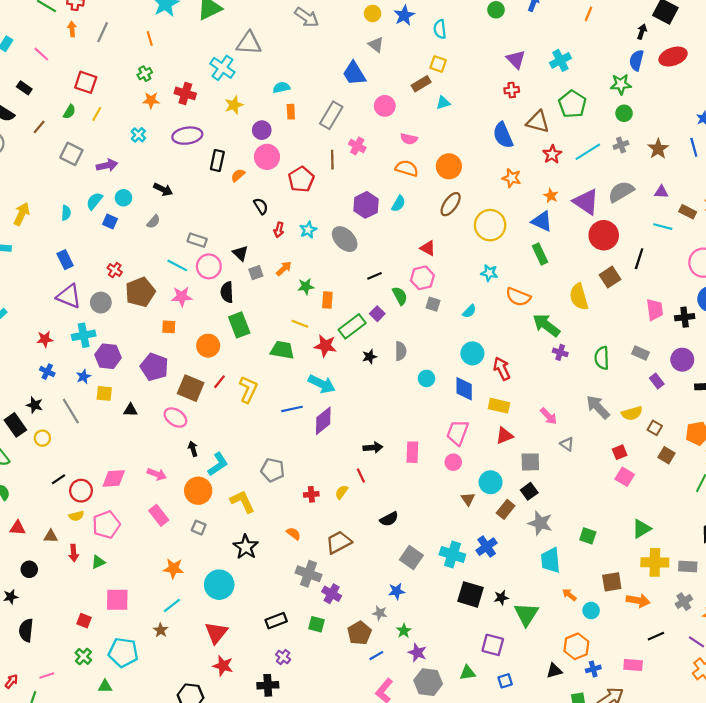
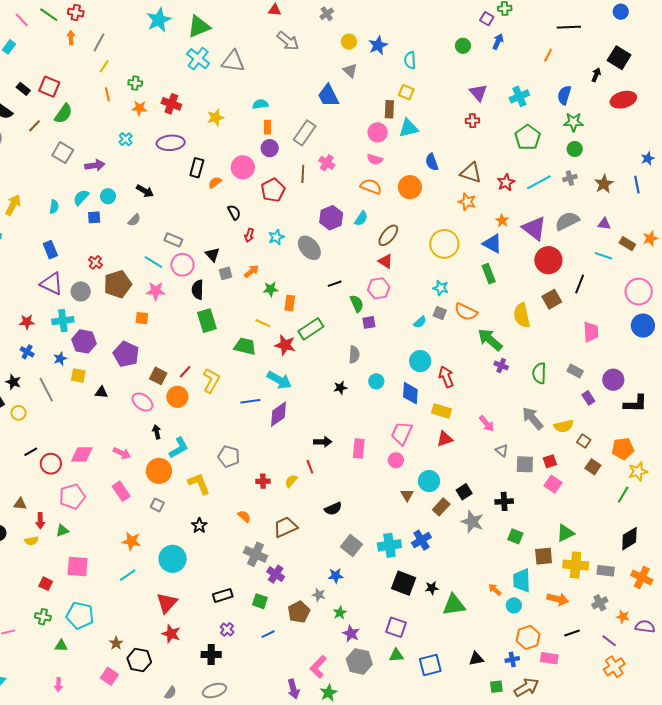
orange line: (150, 39) -> (107, 94), moved
pink line: (41, 54) -> (22, 20), moved
blue semicircle: (636, 60) -> (564, 95), moved
cyan cross: (222, 68) -> (198, 59), moved
green cross: (145, 74) -> (135, 83), turned 32
red square: (86, 82) -> (49, 87), moved
brown rectangle: (421, 84) -> (389, 109), turned -60
cyan triangle: (443, 103) -> (409, 128), size x1.5
pink circle: (385, 106) -> (378, 132), moved
green semicircle: (69, 112) -> (63, 114), size x1.5
yellow line: (97, 114) -> (104, 66), moved
brown triangle: (538, 122) -> (471, 173), moved
purple circle: (262, 130) -> (270, 148), moved
blue semicircle: (503, 135) -> (432, 162), moved, size x0.7
brown ellipse: (451, 204) -> (388, 235), moved
blue square: (110, 222) -> (94, 217), turned -32
gray square: (433, 304) -> (440, 313), moved
purple square: (377, 314) -> (369, 322), moved, turned 32
black cross: (685, 317) -> (504, 501), moved
orange circle: (208, 346) -> (177, 397), moved
black star: (370, 357) -> (340, 388), moved
brown square: (191, 388) -> (158, 376), size x0.7
gray square: (530, 462) -> (525, 464), moved
yellow semicircle: (76, 516) -> (31, 541), moved
black star: (246, 547) -> (199, 526), size x0.7
cyan cross: (452, 555) -> (389, 545), turned -30
cyan trapezoid: (551, 560) -> (522, 580), moved
brown square: (612, 582) -> (544, 556), moved
green triangle: (526, 614) -> (454, 605), turned 45
brown star: (161, 630) -> (116, 643), moved
purple square: (493, 645) -> (396, 627), moved
orange hexagon: (576, 646) -> (528, 637), moved
green cross: (83, 656) -> (43, 617), turned -35
blue line: (376, 656) -> (268, 634), moved
blue square: (505, 681) -> (430, 665), size x1.6

